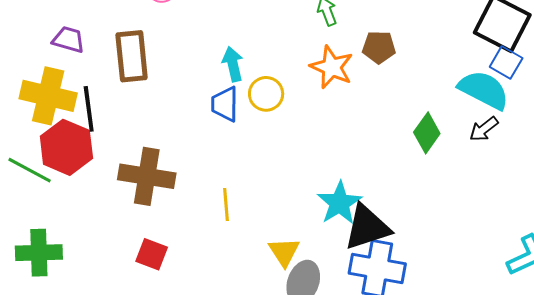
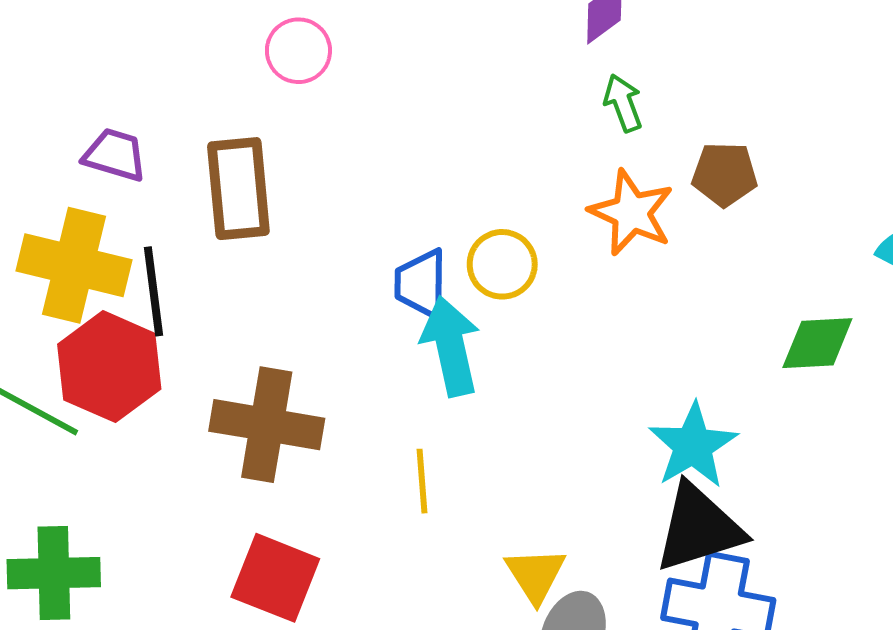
cyan arrow: (233, 64) -> (451, 346), moved, size x1.4
green diamond: (427, 133) -> (817, 343), turned 51
cyan star: (339, 203) -> (693, 446), moved
red square: (152, 254) -> (275, 578), size x1.4

